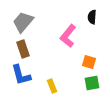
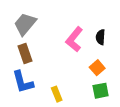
black semicircle: (92, 17) -> (101, 37), moved
orange square: (89, 62) -> (97, 68), turned 32

